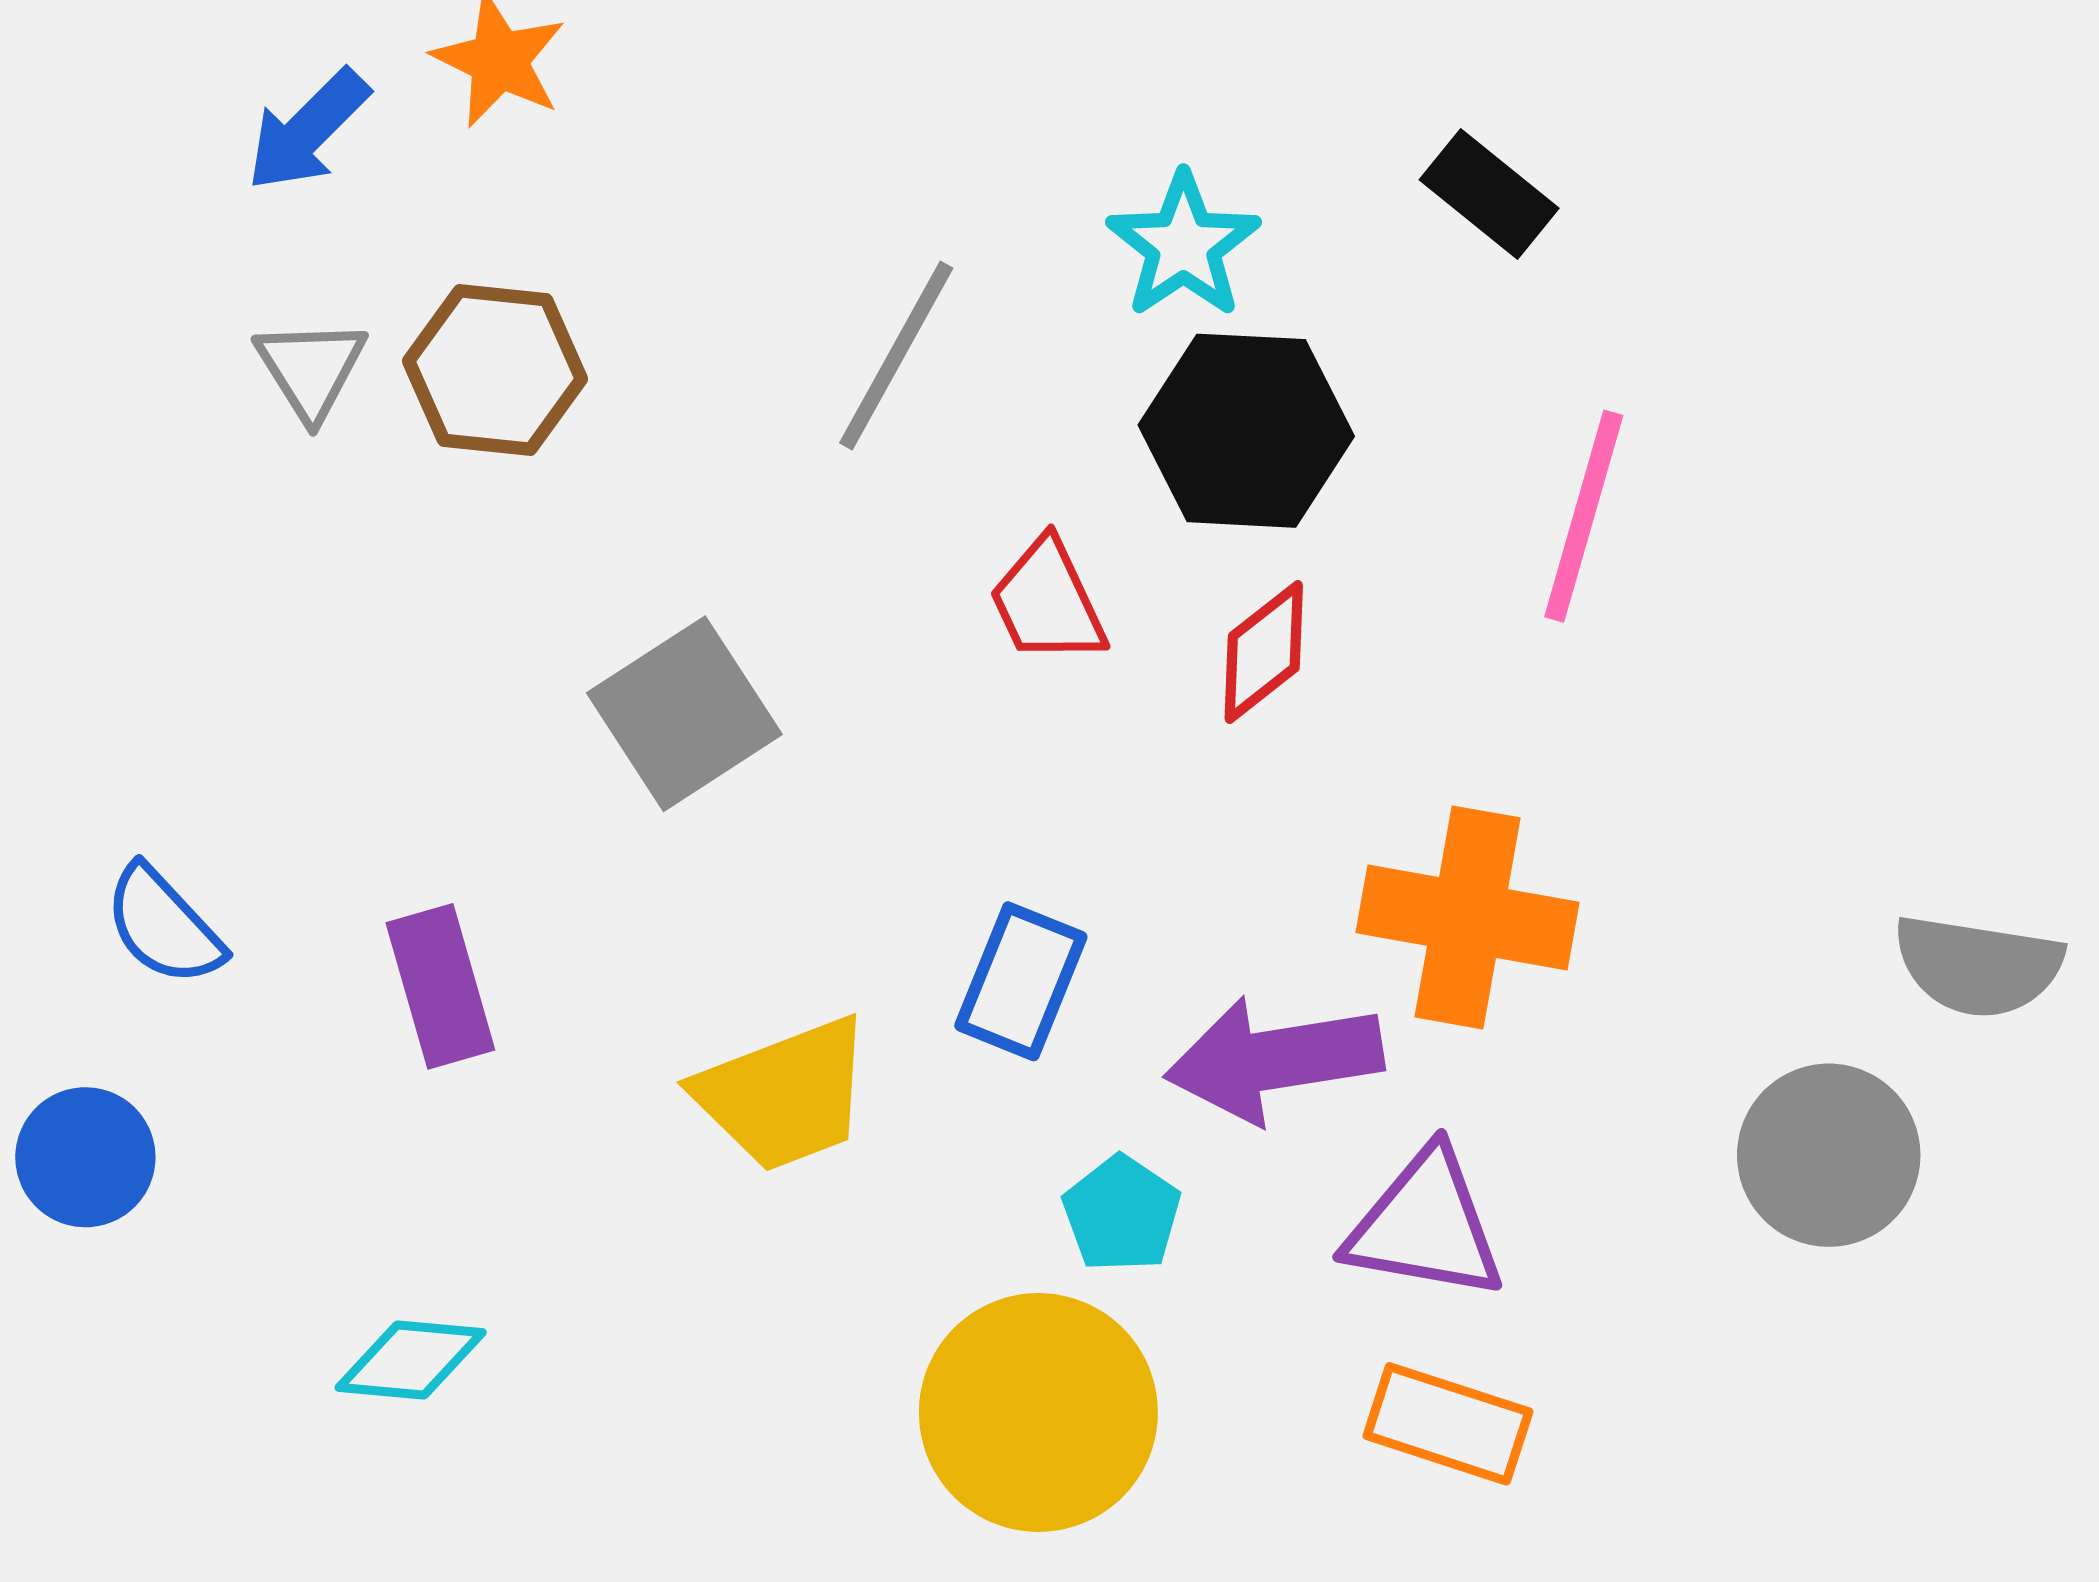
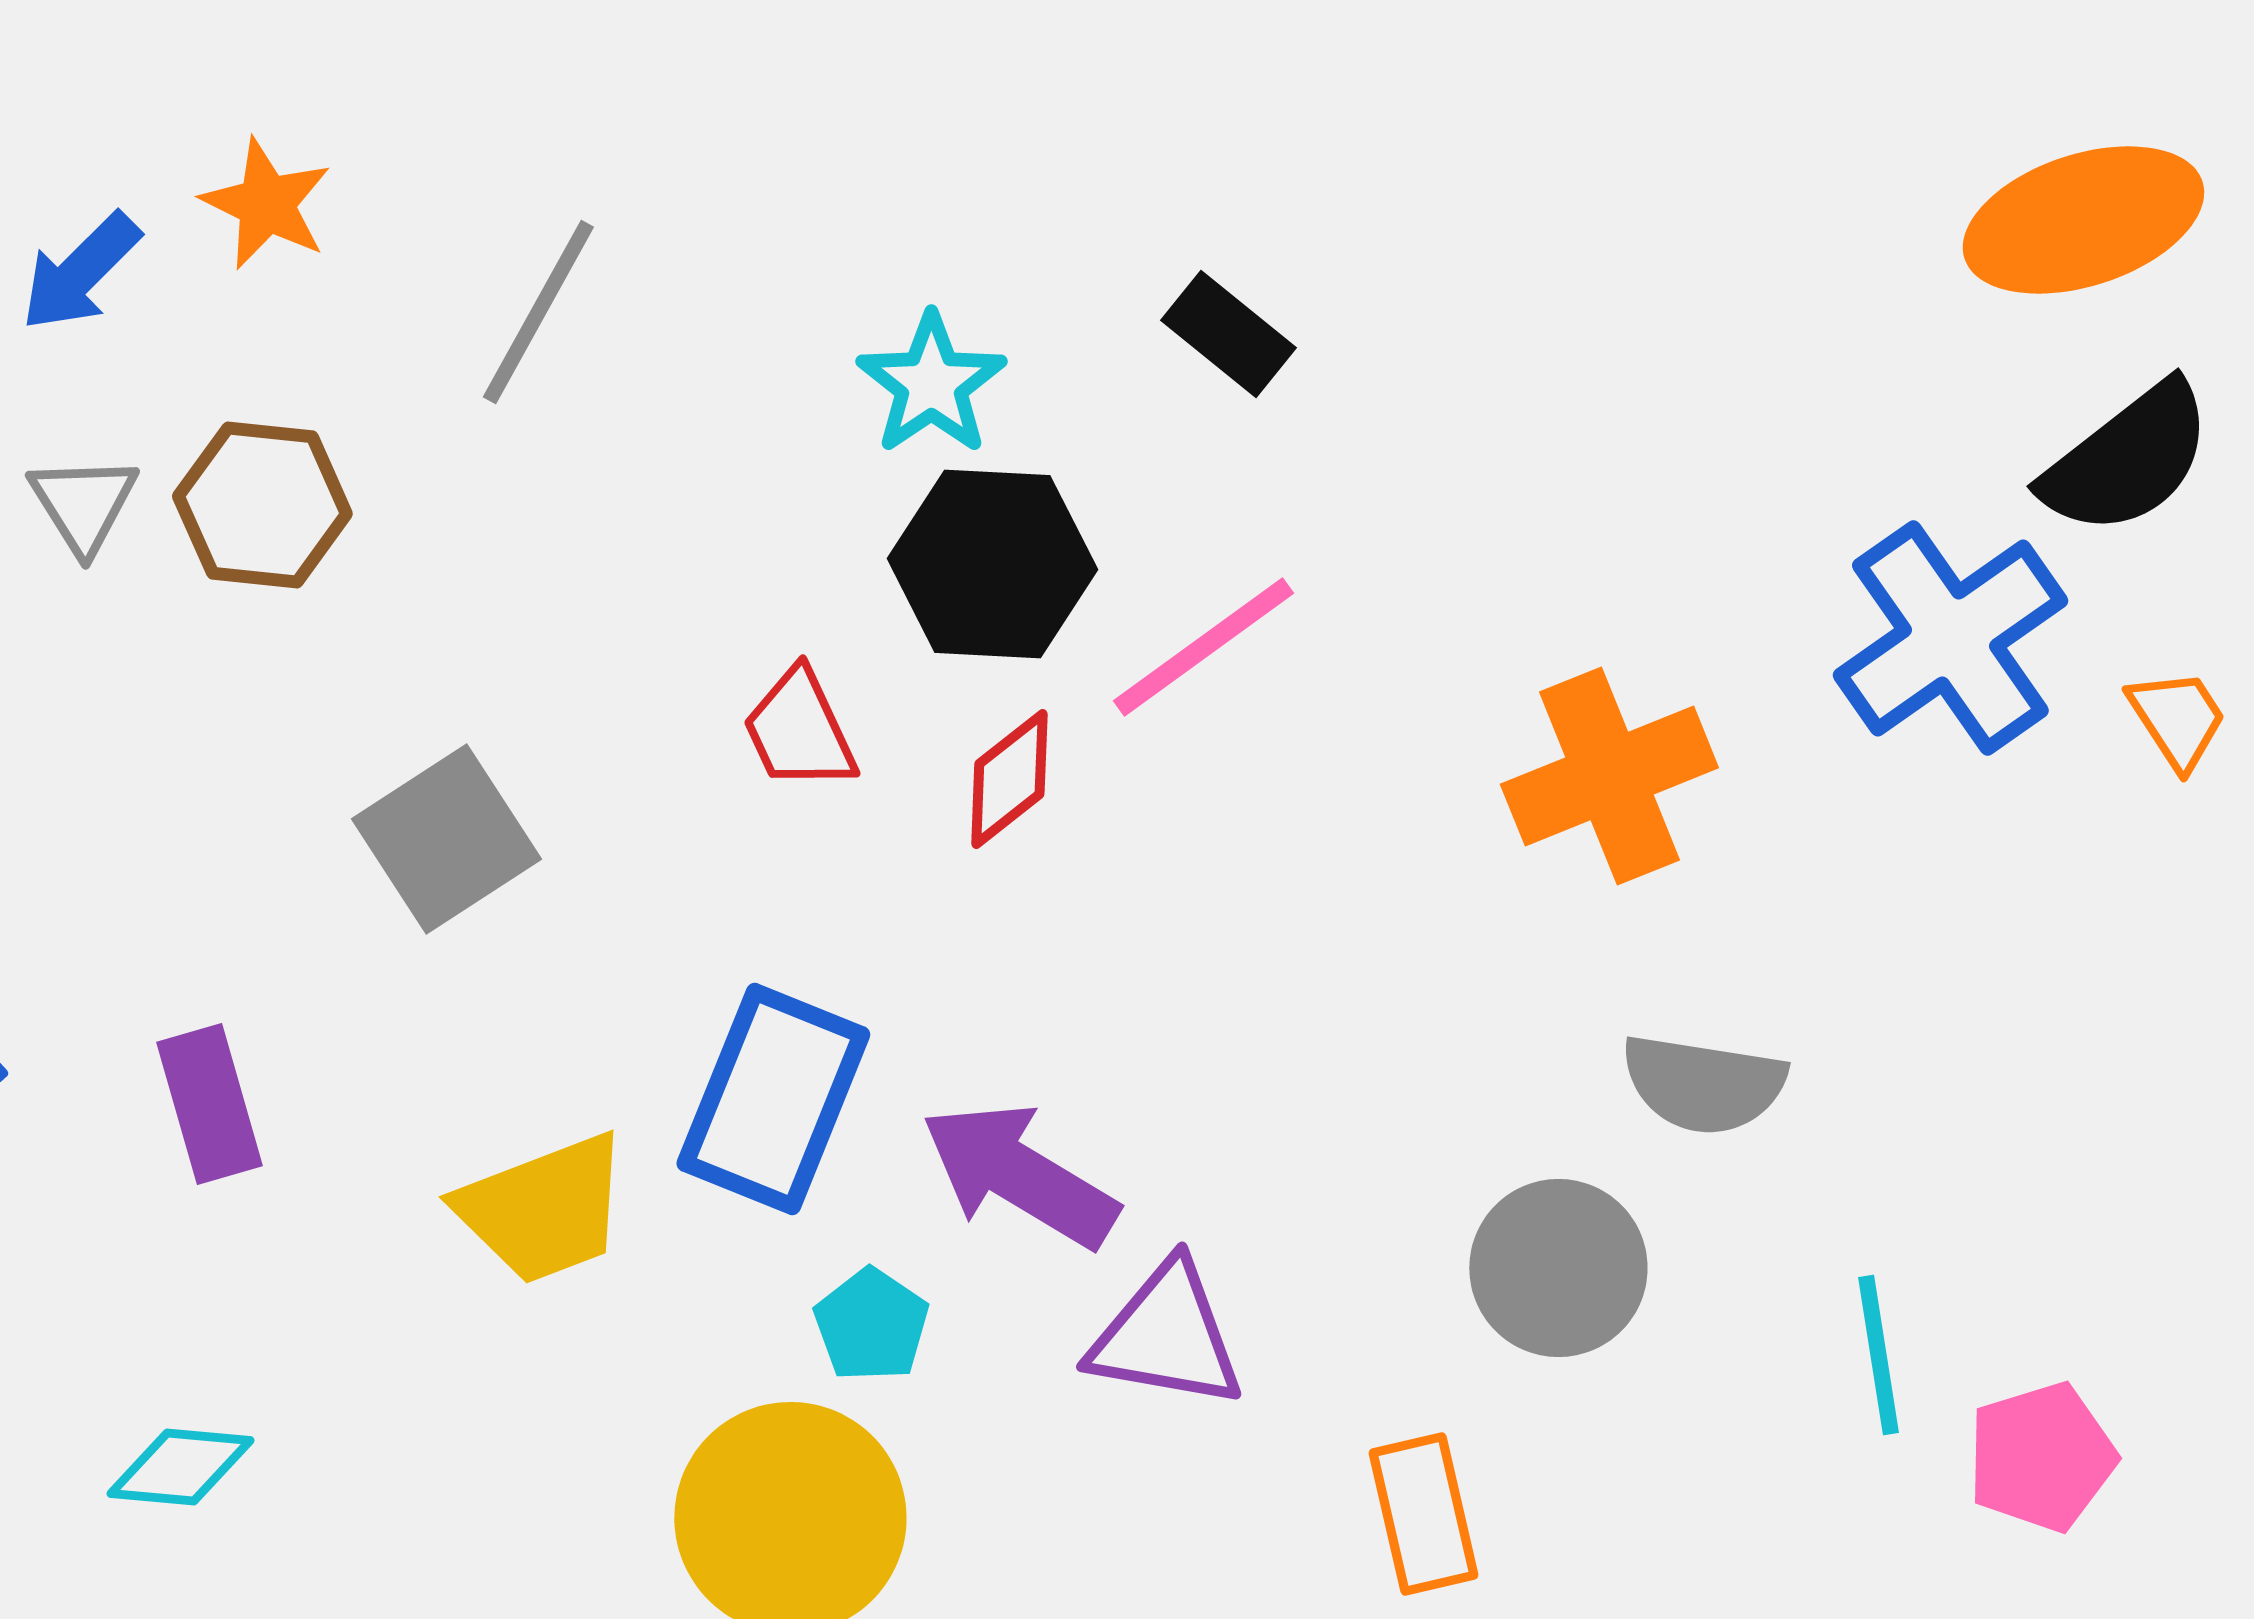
gray line: (896, 356) -> (538, 312), moved
pink line: (1584, 516) -> (1203, 647), moved, turned 38
orange cross: (1467, 917) -> (1609, 776), moved, turned -32
blue rectangle: (1021, 981) -> (773, 1099), size x1.5
purple arrow: (1274, 1059) -> (1019, 1175), turned 40
orange rectangle: (1448, 1424) -> (1423, 1514), moved, turned 59

